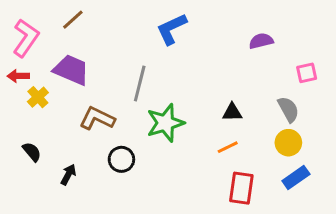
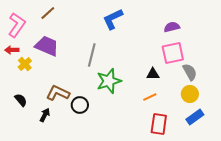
pink square: (307, 73) -> (173, 53), moved, size x1.6
brown L-shape: (97, 118) -> (58, 93), moved

